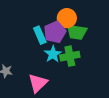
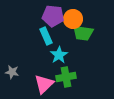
purple pentagon: (55, 32) -> (53, 16), moved, turned 30
green cross: (70, 56) -> (66, 77), moved

